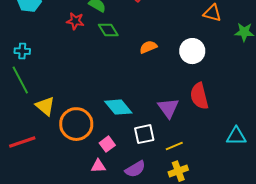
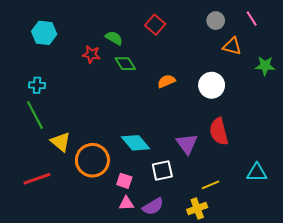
pink square: (107, 144) -> (124, 181), turned -35
yellow line: (174, 146) -> (211, 185), moved
pink triangle: (98, 166) -> (126, 203), moved

